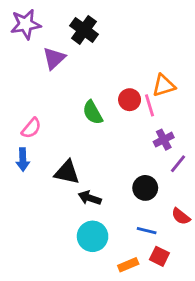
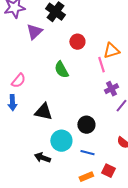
red circle: (130, 100) -> (77, 42), moved
black circle: (145, 188) -> (86, 125), moved
black arrow: (90, 198) -> (42, 158), moved
blue line: (147, 231) -> (87, 153), moved
cyan circle: (93, 236) -> (61, 141), moved

